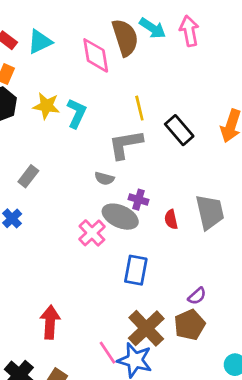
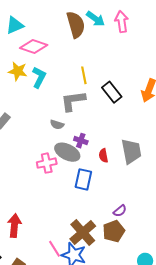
pink diamond: (96, 55) -> (34, 46), moved, turned -64
pink cross: (92, 233) -> (47, 163), turned 30
blue rectangle: (136, 270) -> (83, 179), moved

